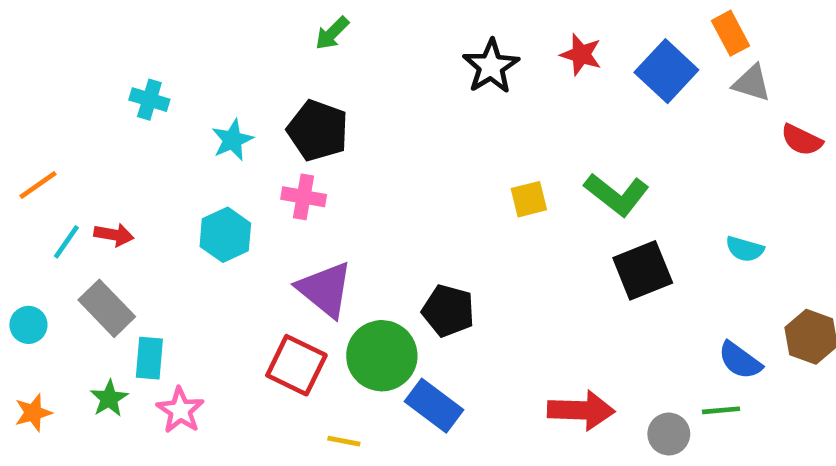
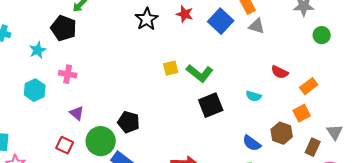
black pentagon: (318, 130) -> (64, 28), moved
red semicircle: (802, 140) -> (280, 72), moved
yellow square: (529, 199) -> (171, 68), moved
purple triangle: (325, 289) -> (77, 113), size x0.6
red square: (296, 365) -> (65, 145), size x0.7

